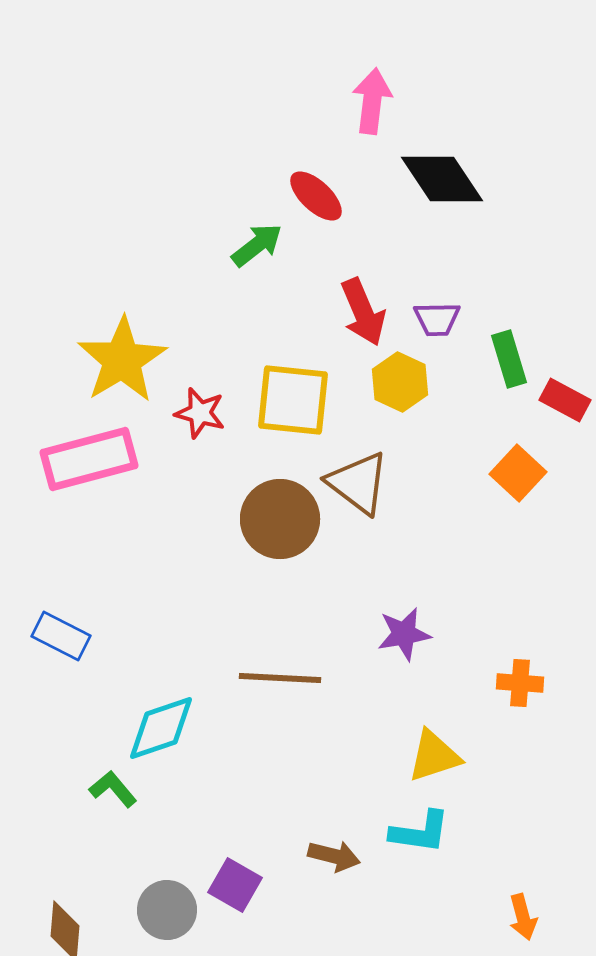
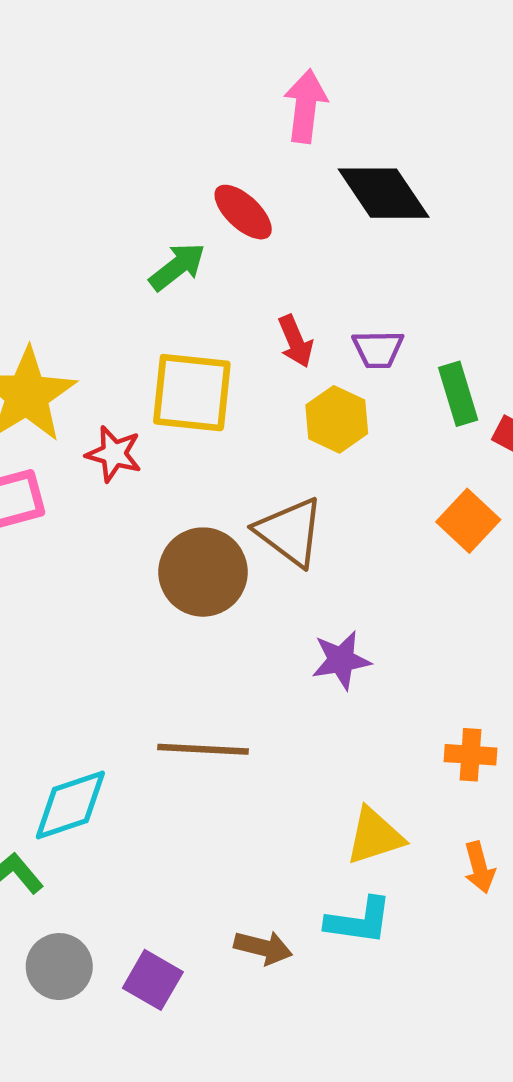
red arrow: (363, 312) -> (295, 341), size x0.7
yellow square: (293, 400) -> (192, 393), moved
purple star: (404, 634) -> (341, 660), moved
gray circle: (167, 910) -> (59, 967), moved
orange arrow: (523, 917) -> (479, 867), moved

